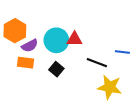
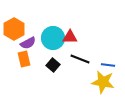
blue line: (122, 52) -> (108, 65), moved
orange rectangle: (25, 63) -> (24, 59), turned 70
black line: (97, 63) -> (80, 59), moved

